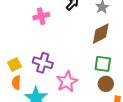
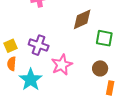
brown diamond: (101, 34) -> (82, 19), moved
green square: (103, 64) -> (104, 38), moved

